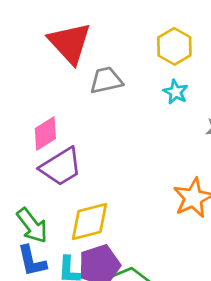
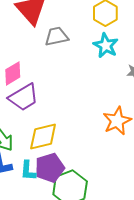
cyan star: (176, 92) -> (106, 45), size x1.4

